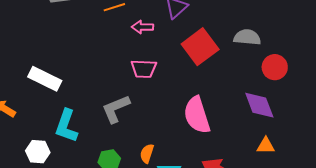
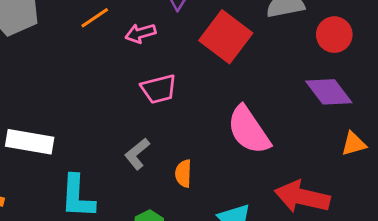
gray L-shape: (116, 109) -> (137, 154), size x0.7
orange semicircle: (147, 153) -> (183, 173), moved

